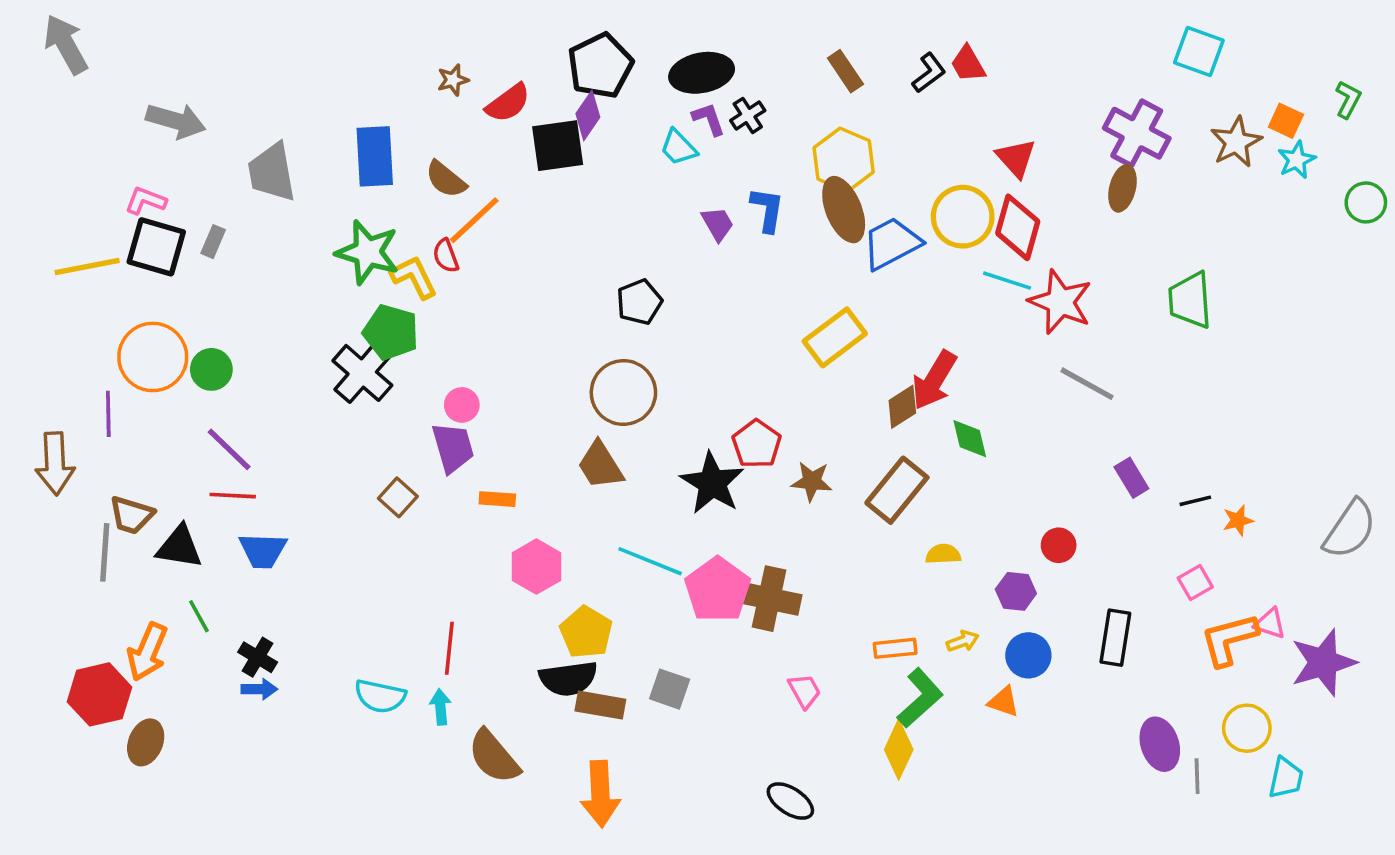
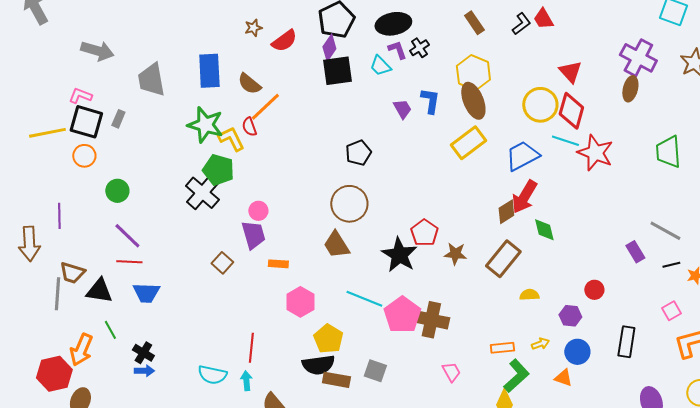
black square: (558, 146) -> (337, 71), moved
blue trapezoid: (892, 243) -> (522, 156), moved
yellow rectangle: (835, 337) -> (468, 143), moved
orange circle: (153, 357) -> (84, 156), moved, size x0.6
gray line: (1087, 384) -> (665, 231), moved

